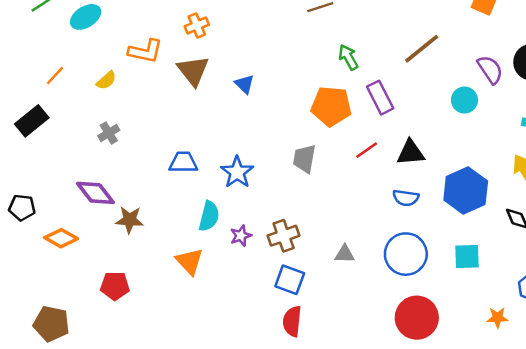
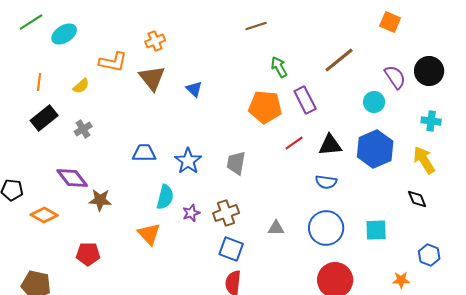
orange line: (55, 76) -> (39, 82), turned -36
black rectangle: (32, 121) -> (44, 118), moved
gray trapezoid: (304, 159) -> (236, 163), moved
blue hexagon: (466, 190) -> (375, 149), moved

